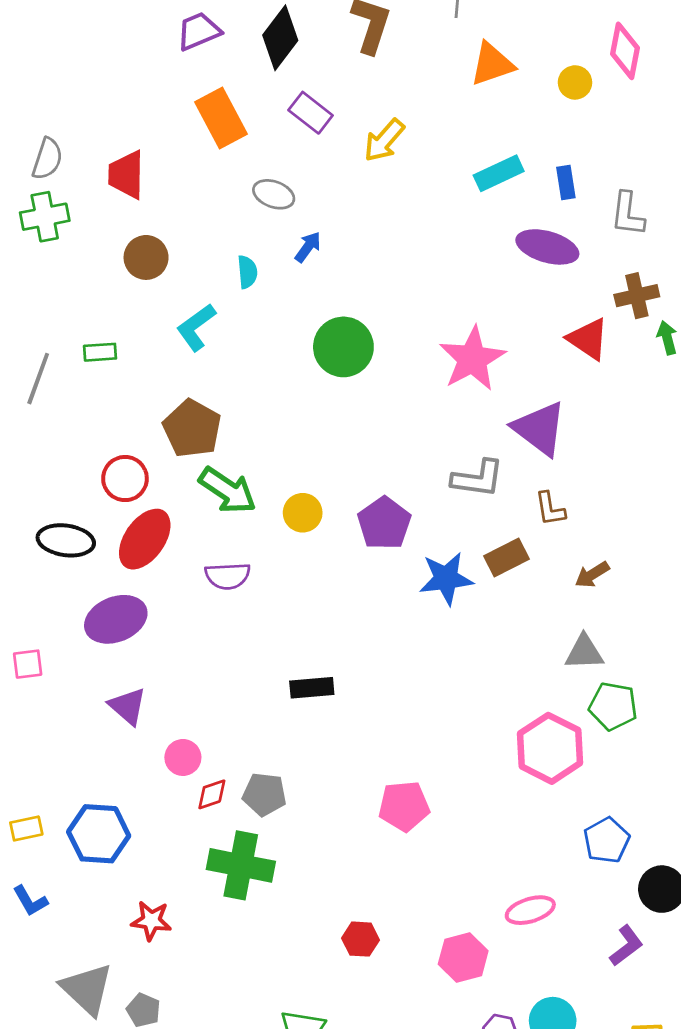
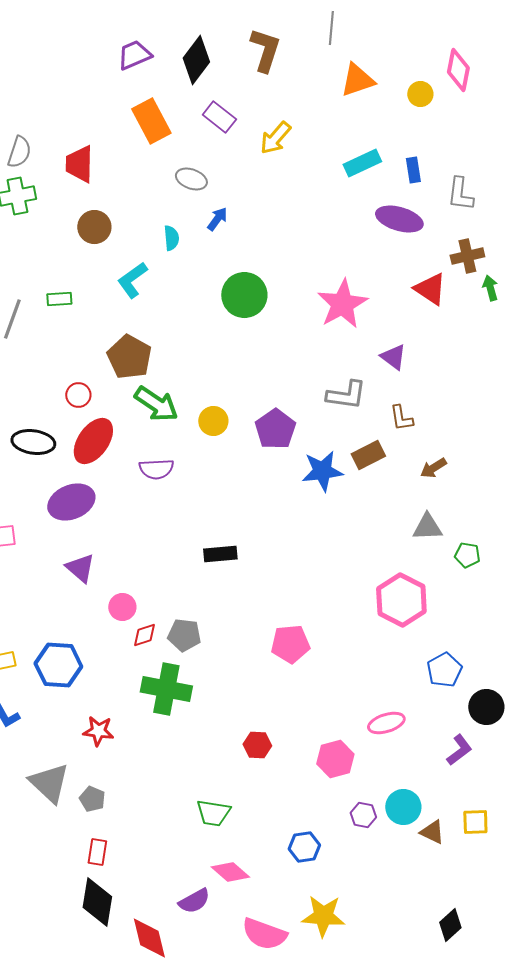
purple triangle: (539, 429) -> (393, 357), size x0.6
red circle: (125, 479) -> (78, 395), size x0.7
green pentagon: (613, 706) -> (467, 555), moved, size x0.7

